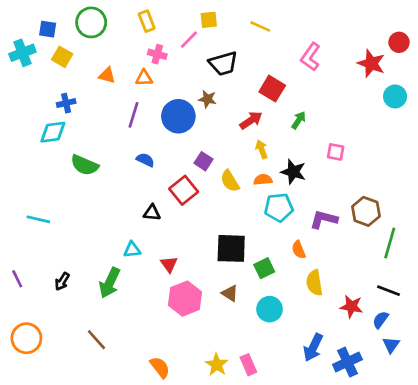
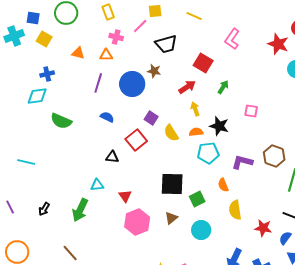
brown triangle: (230, 293) -> (171, 218), turned 48

